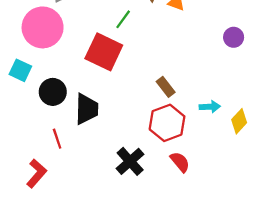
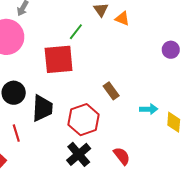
red square: (104, 52) -> (59, 59), turned -32
yellow diamond: (239, 121) -> (174, 122), turned -40
red hexagon: (167, 123) -> (84, 120), moved

